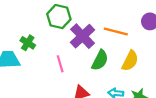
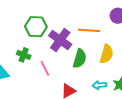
green cross: (28, 43) -> (24, 55), moved

